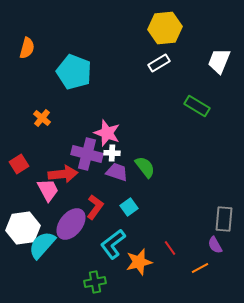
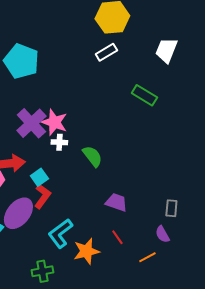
purple cross: (87, 154) -> (31, 123), moved, turned 32
purple trapezoid: (117, 172) -> (116, 202), moved
cyan square: (129, 207) -> (39, 177), moved
gray rectangle: (224, 219) -> (171, 208), size x0.7

